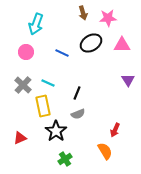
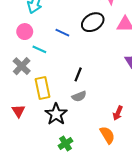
cyan line: (48, 83) -> (39, 49), moved
red triangle: (20, 138) -> (18, 111), moved, turned -40

